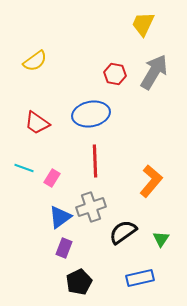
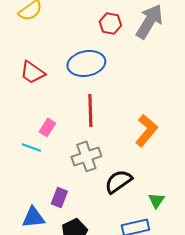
cyan line: (24, 168) -> (31, 147), moved
blue triangle: (60, 217) -> (33, 217), moved, turned 30
green triangle: (161, 239) -> (156, 200), moved

